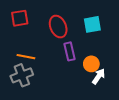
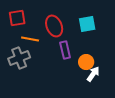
orange line: (26, 57) -> (30, 39), moved
gray cross: (22, 75) -> (19, 58), moved

